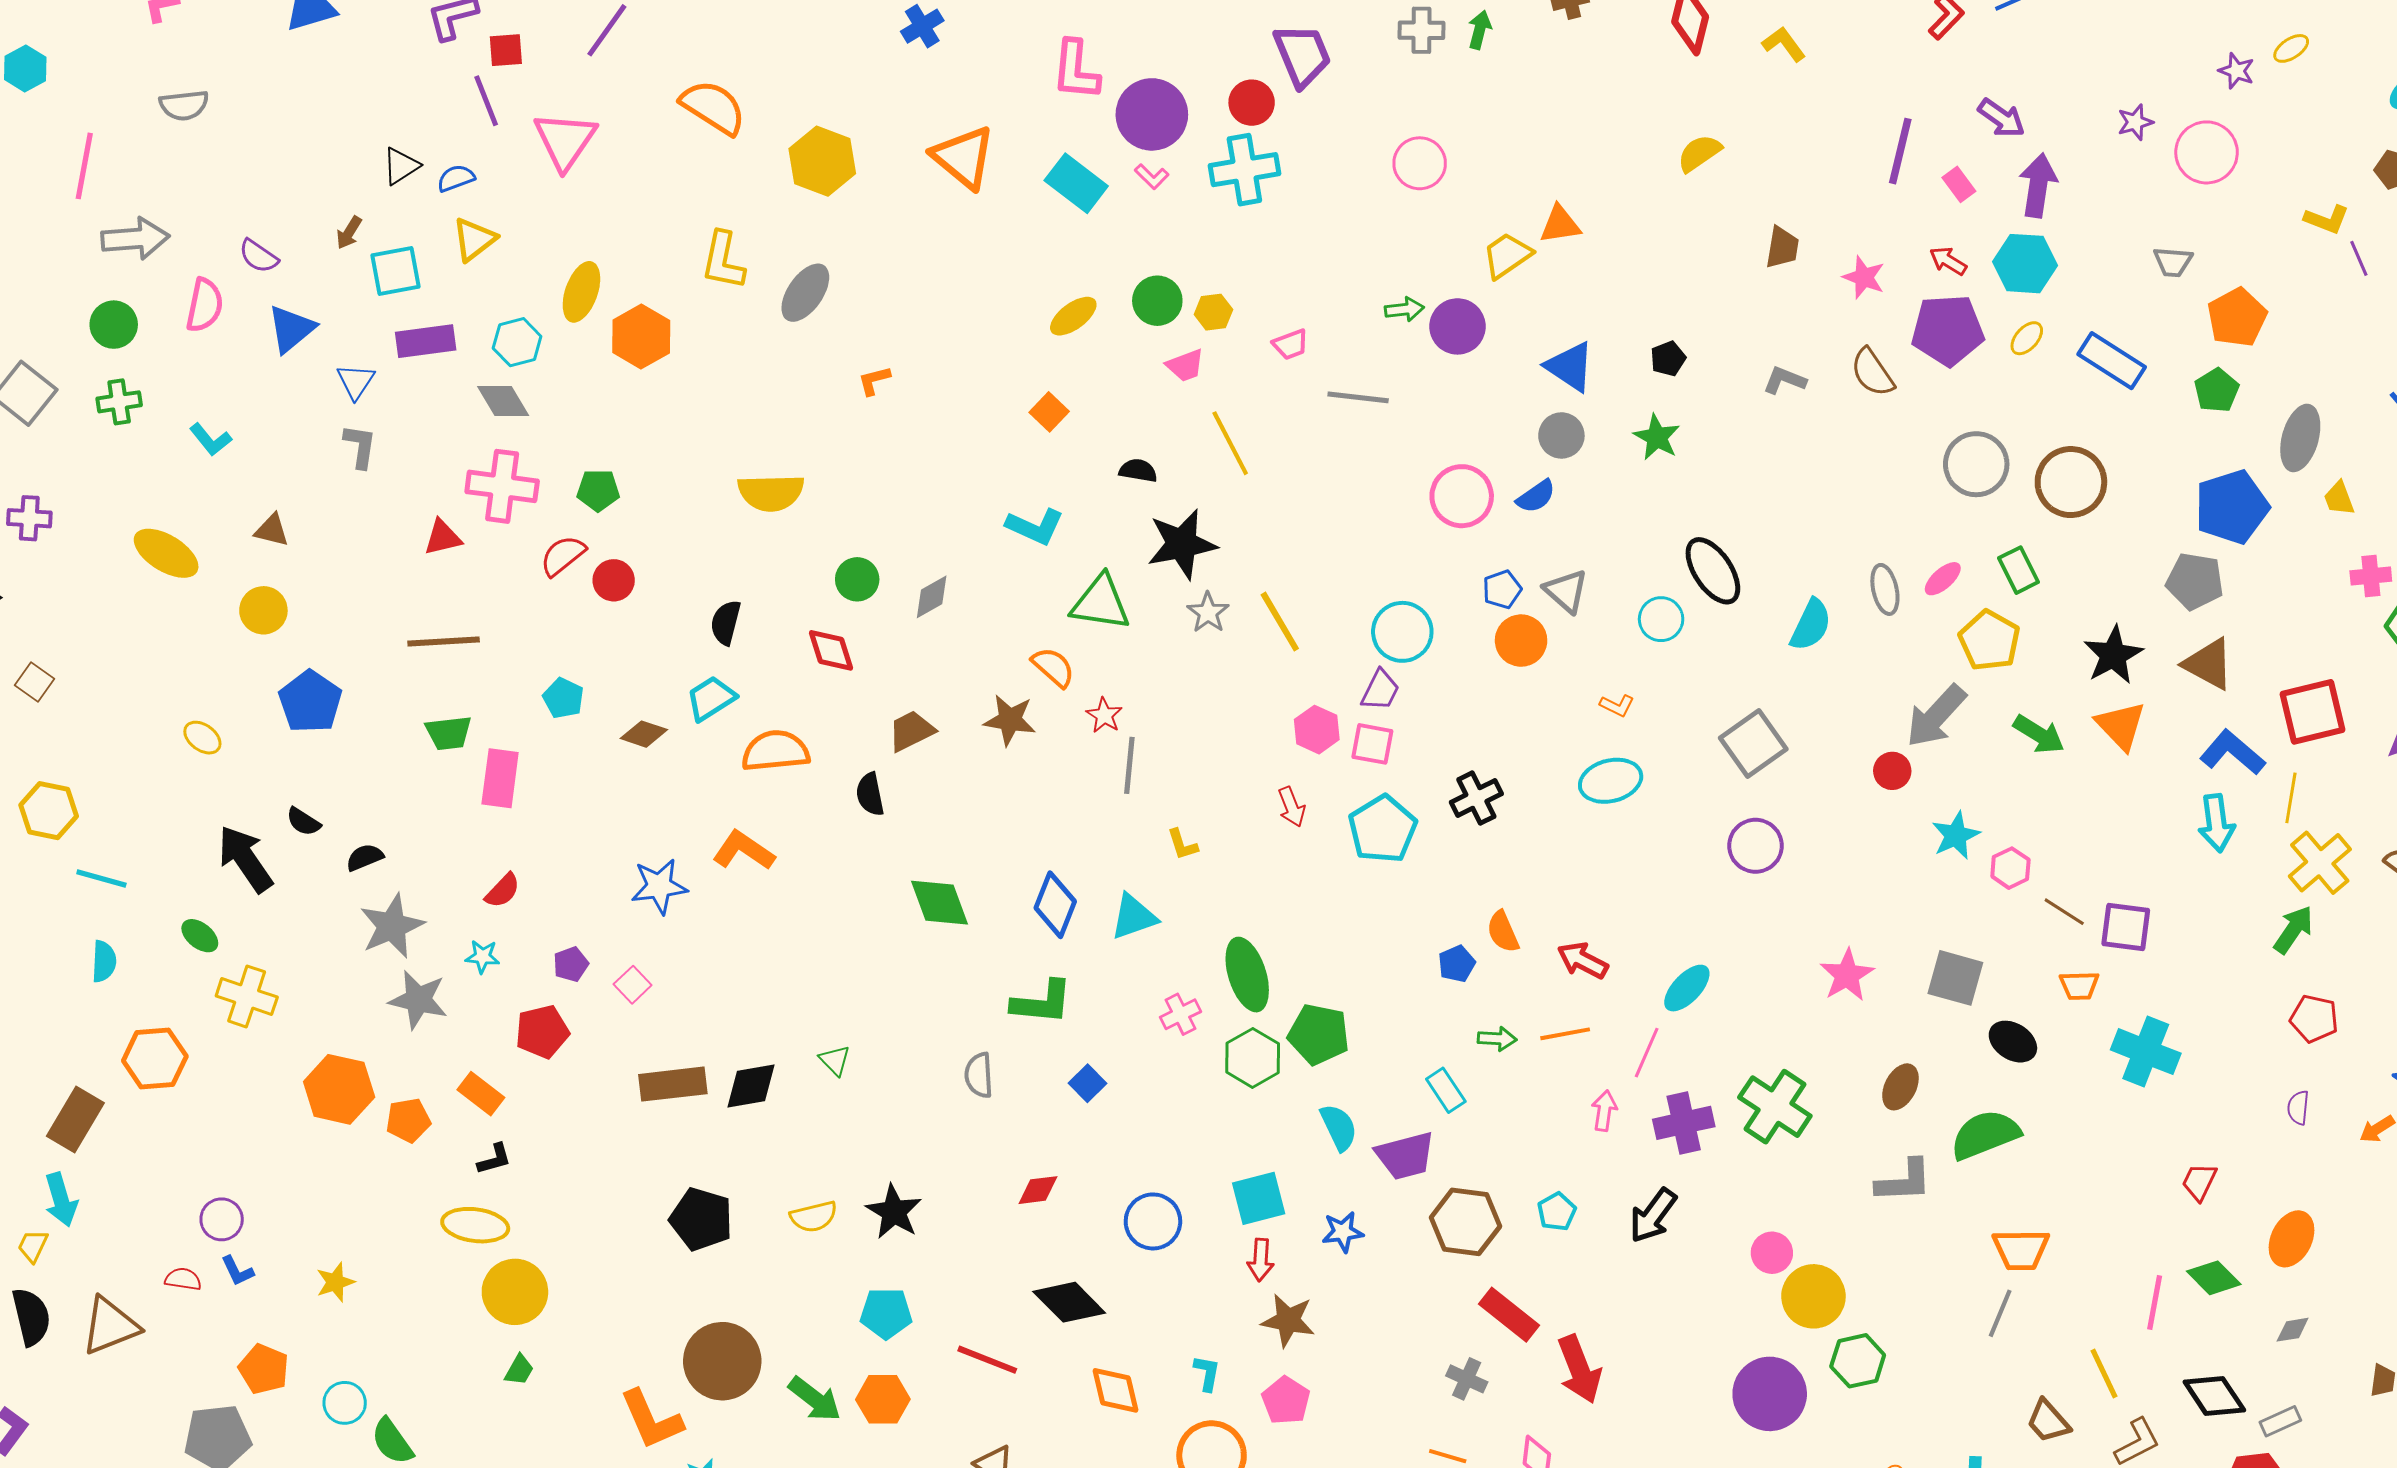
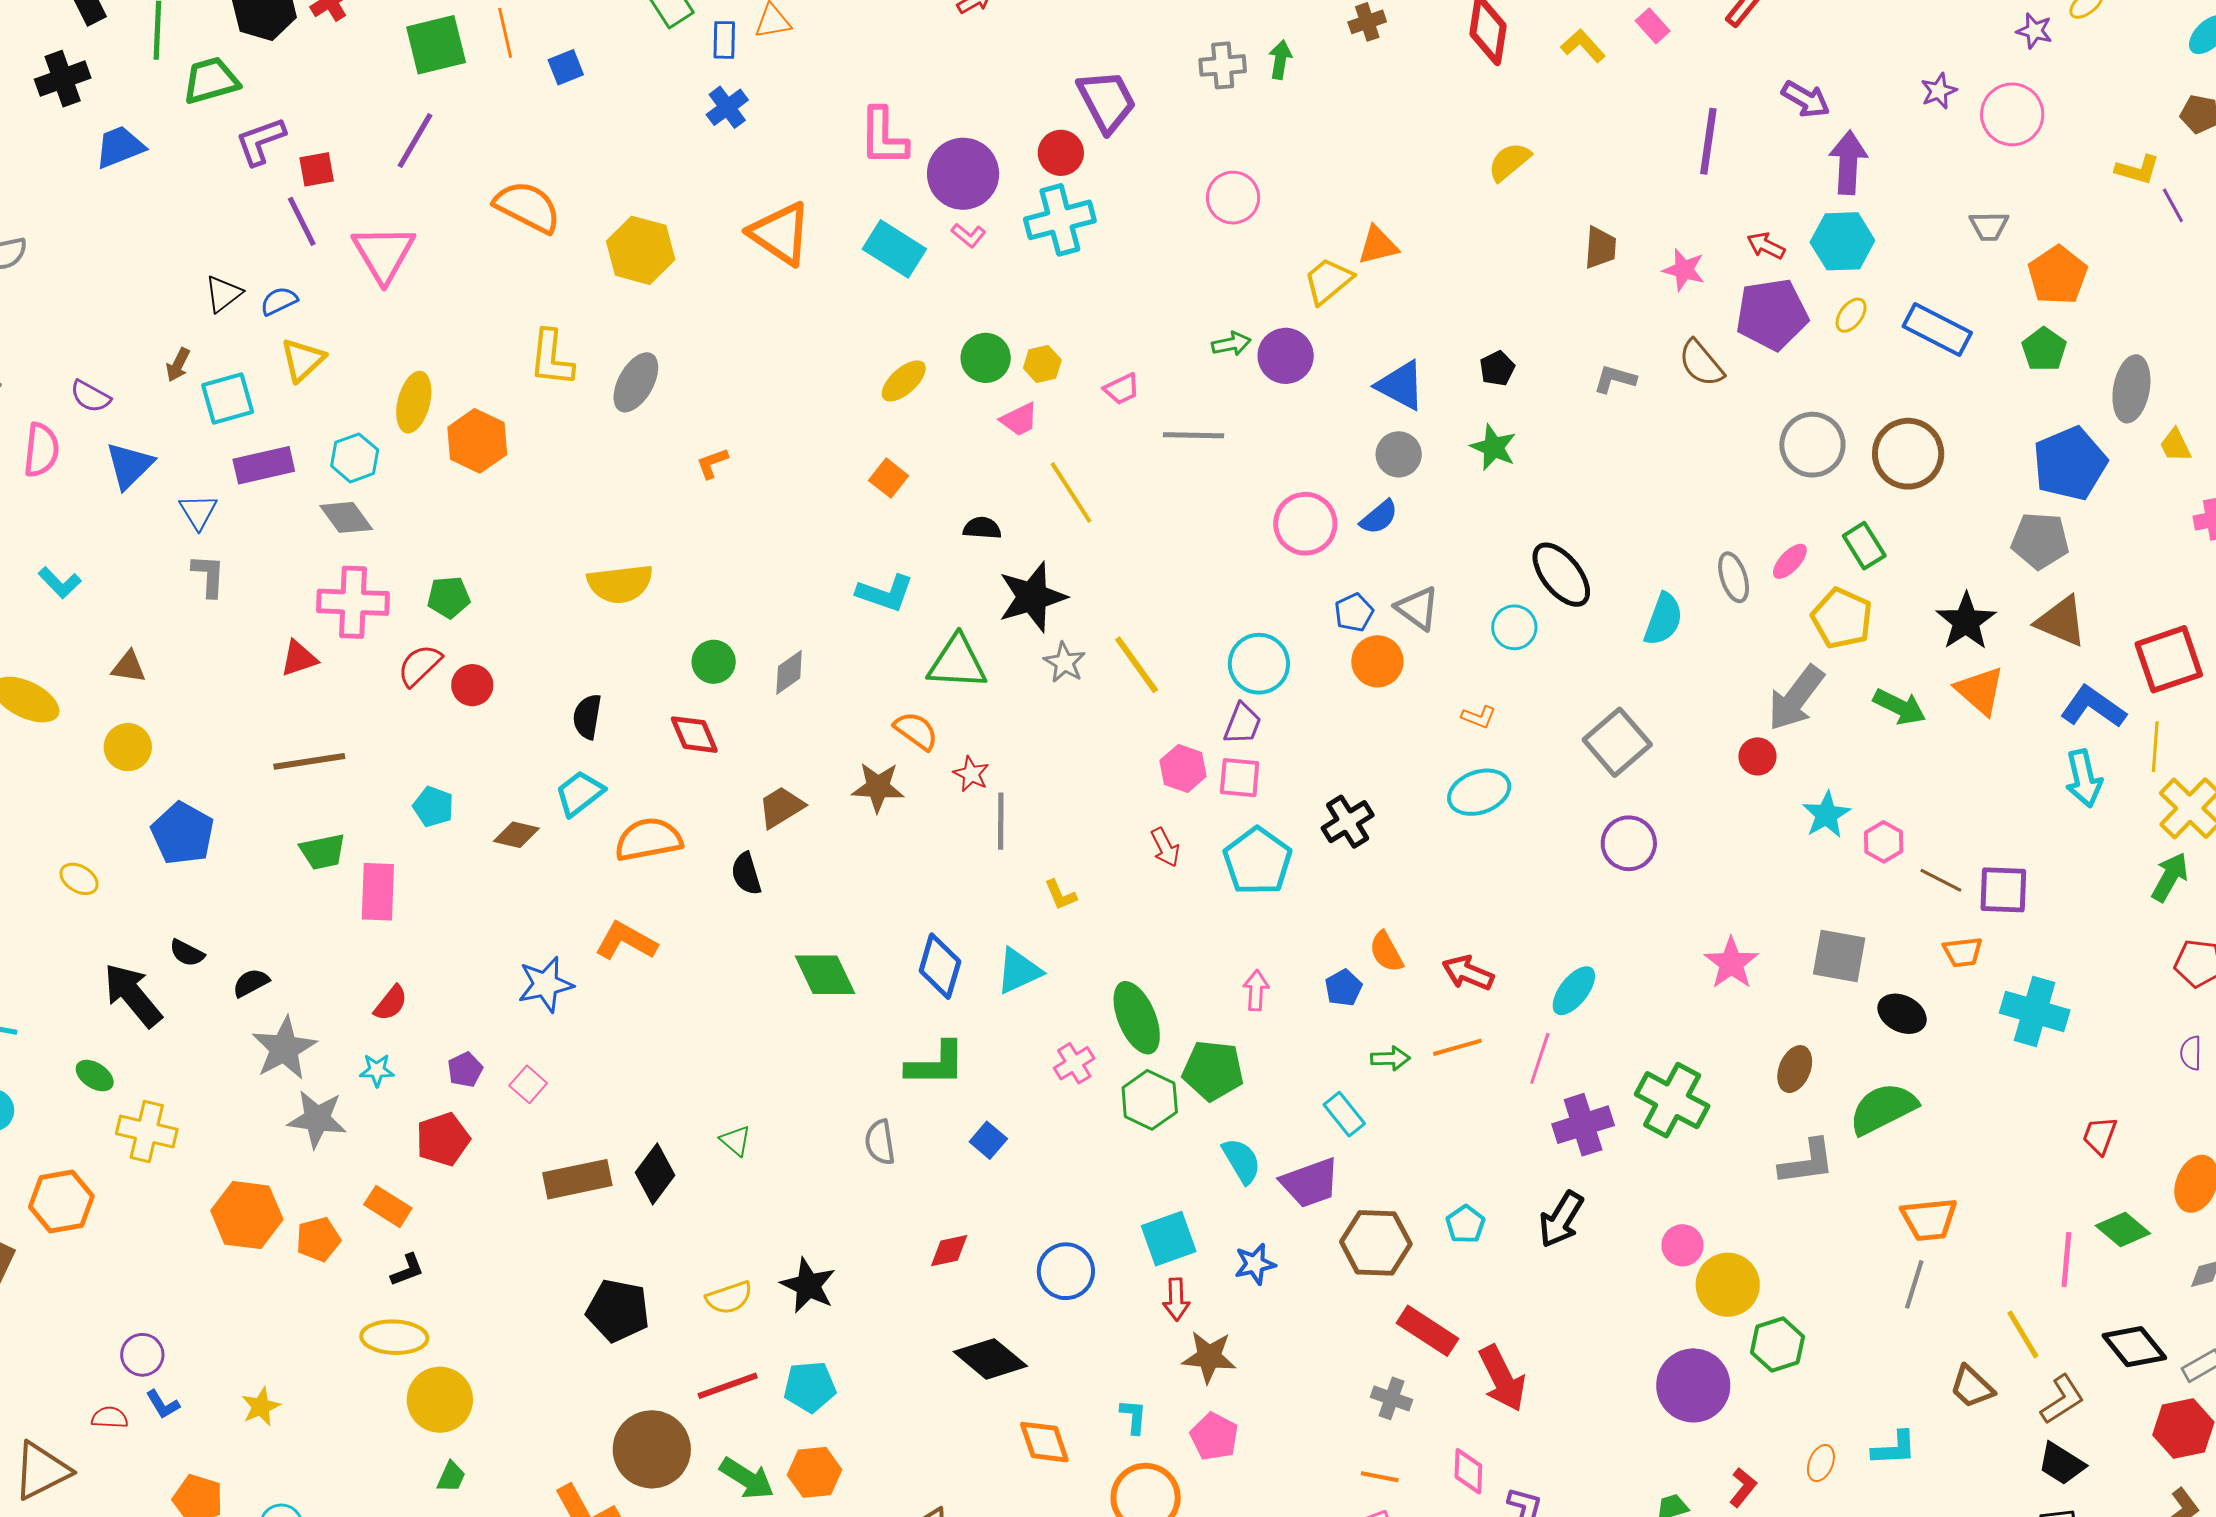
pink rectangle: (1959, 184) -> (1653, 26), moved
black diamond: (751, 1086) -> (655, 1174), turned -38
pink arrow: (1604, 1111) -> (1256, 990), moved
red line: (987, 1360) -> (728, 1386), moved, turned -36

